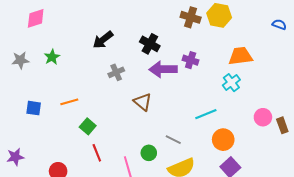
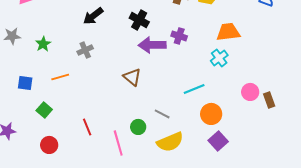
green star: (52, 57) -> (43, 44), moved
gray cross: (116, 72) -> (85, 50), moved
green square: (88, 126) -> (44, 110), moved

